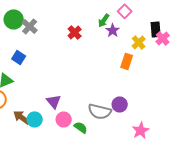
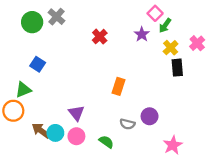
green arrow: (104, 20) -> (165, 25), moved
gray cross: (30, 26) -> (56, 17), moved
black rectangle: (156, 29) -> (177, 68), moved
orange rectangle: (127, 61) -> (119, 86), moved
gray semicircle: (100, 111) -> (127, 124), size x0.6
pink circle: (64, 119) -> (76, 136), moved

